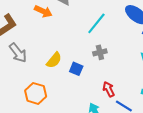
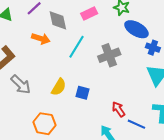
cyan line: (96, 23) -> (77, 47), moved
gray cross: (100, 52) -> (109, 55), moved, size x1.5

